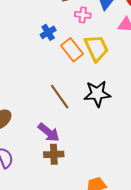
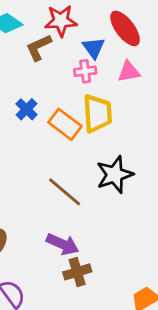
pink cross: (83, 15) -> (85, 71), moved
yellow trapezoid: (96, 48) -> (97, 113), turned 36

